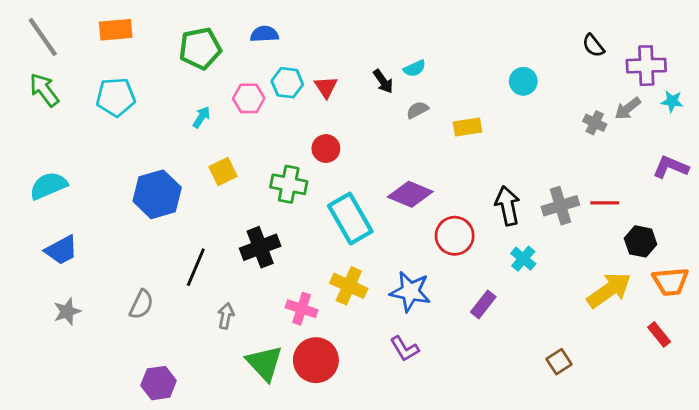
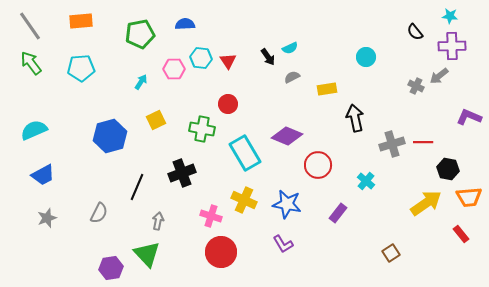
cyan star: (672, 101) -> (450, 16), moved
black arrow: (508, 206) -> (355, 118), moved
green triangle: (264, 363) -> (147, 254), moved

